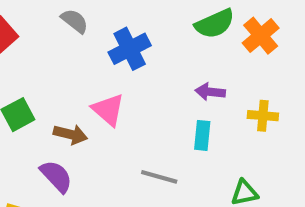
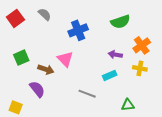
gray semicircle: (75, 21) -> (45, 14), moved
orange cross: (261, 36) -> (142, 45), moved
cyan rectangle: (202, 135) -> (110, 75), turned 56

